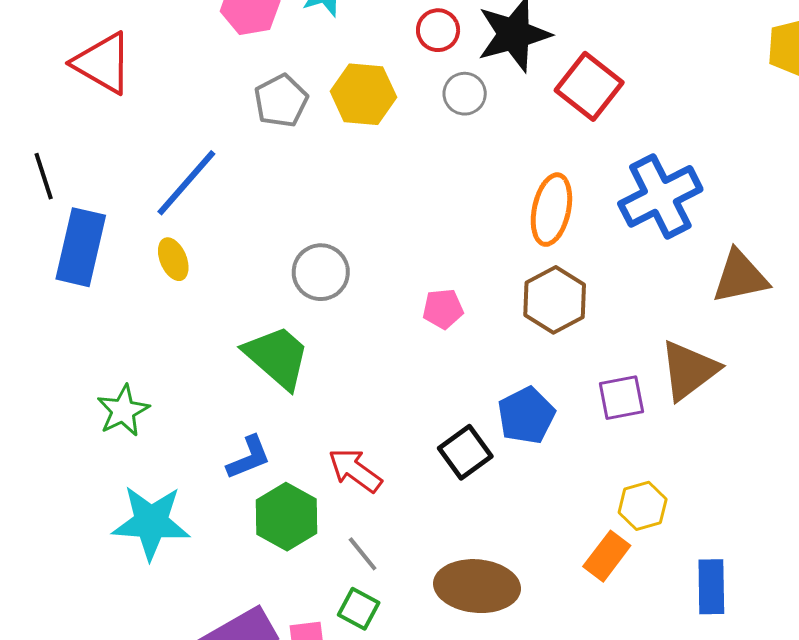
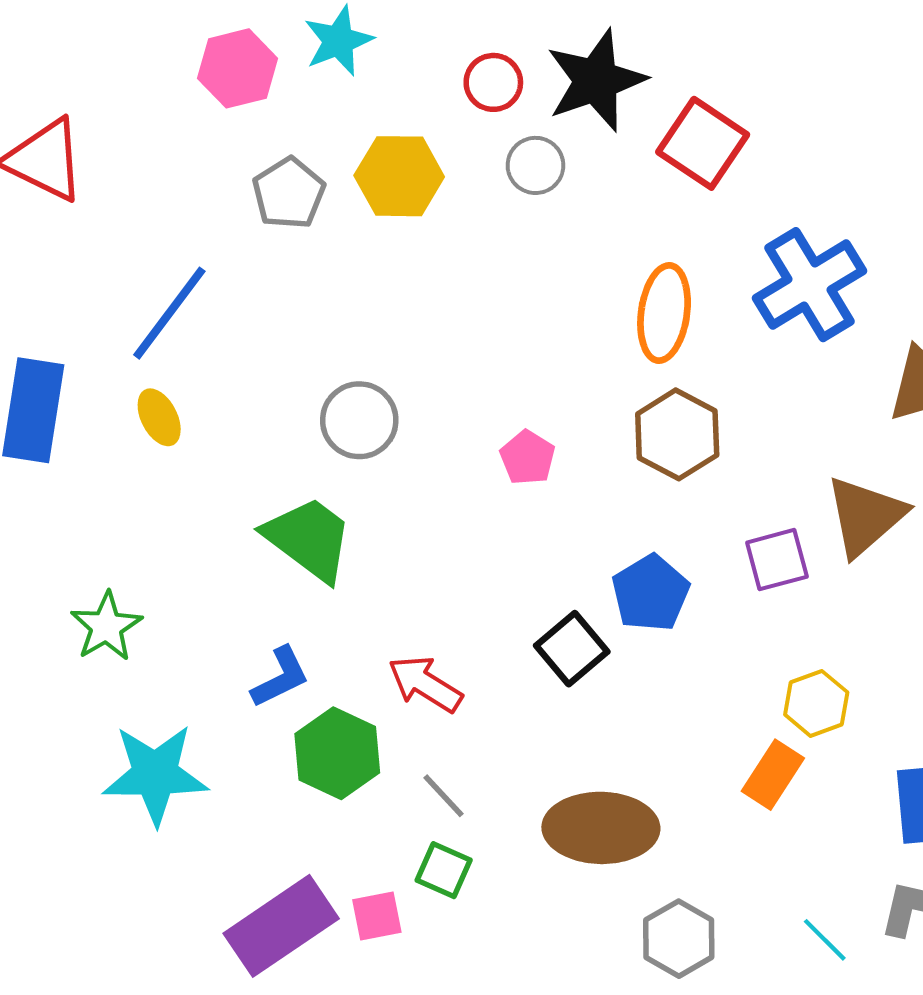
pink pentagon: (443, 309) -> (528, 458), turned -30

